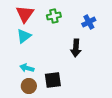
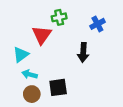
red triangle: (25, 14) -> (42, 35), moved
cyan triangle: (24, 36) -> (21, 55), moved

